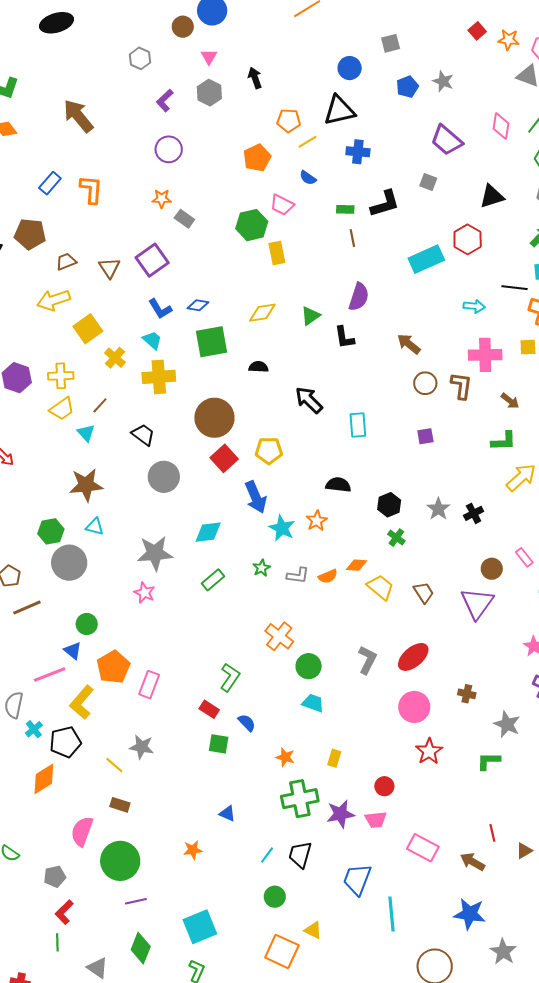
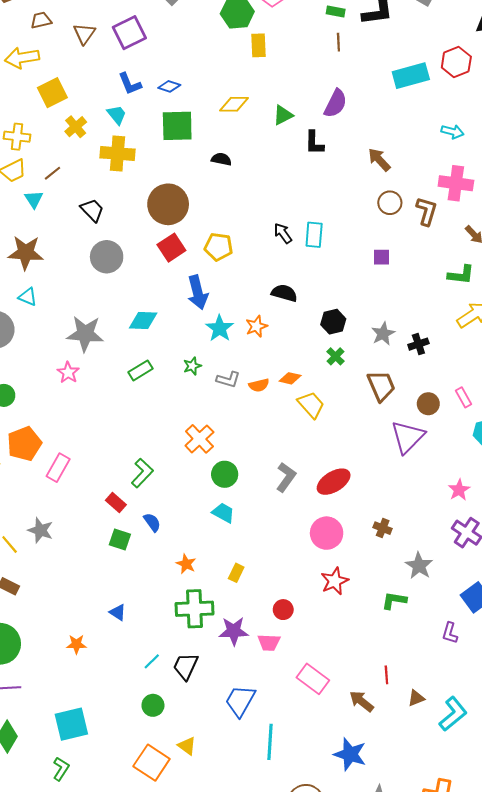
black arrow: (309, 400) -> (283, 233), moved, size x0.7
brown trapezoid: (424, 592) -> (381, 386), moved, size x1.4

